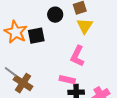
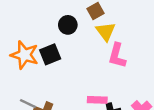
pink L-shape: (77, 56) -> (117, 56), moved

